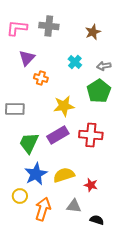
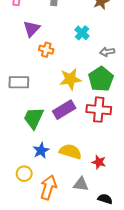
gray arrow: (104, 66) -> (107, 52), moved
green pentagon: (99, 91) -> (101, 79), moved
blue star: (36, 174) -> (41, 151), size x0.7
yellow semicircle: (64, 175) -> (70, 152), turned 35

